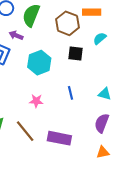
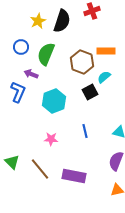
cyan semicircle: (100, 38) -> (104, 77), moved
black square: (76, 54) -> (90, 92), turned -35

